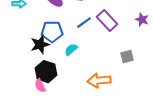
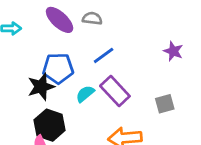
purple star: (142, 20) -> (173, 51), moved
purple rectangle: (107, 21) -> (115, 91), moved

